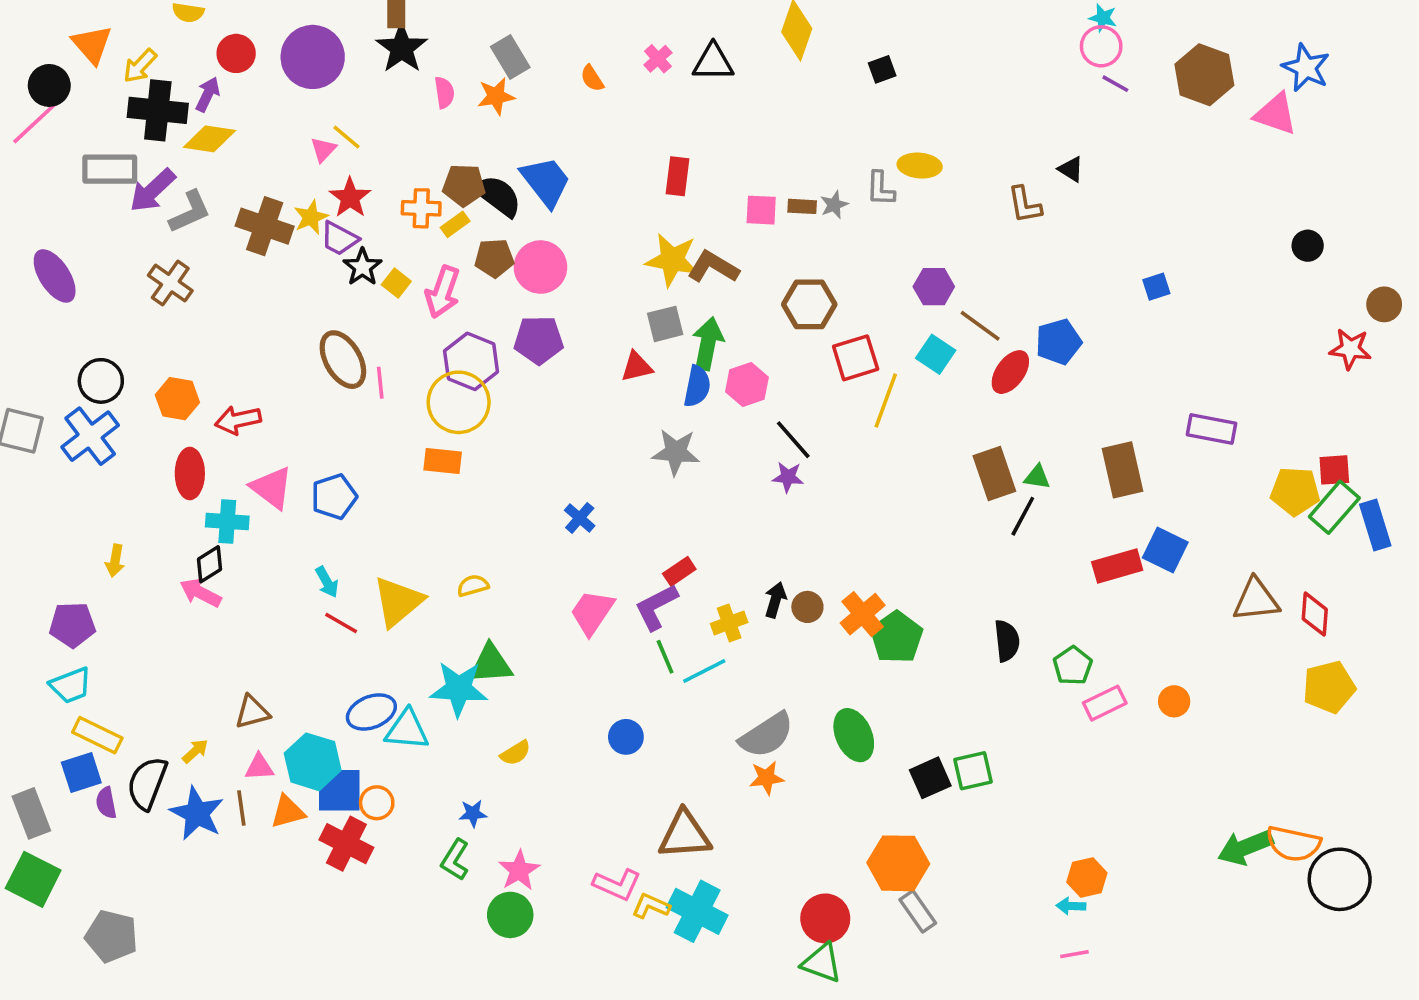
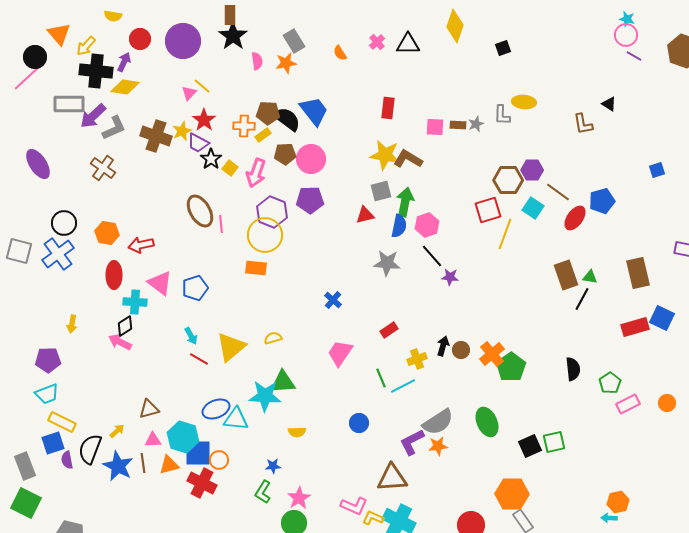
brown hexagon: (809, 304) -> (508, 180), moved
black line: (793, 440) -> (432, 256), moved
purple L-shape: (656, 607) -> (412, 442), moved
yellow semicircle: (516, 753) -> (297, 432), turned 30

